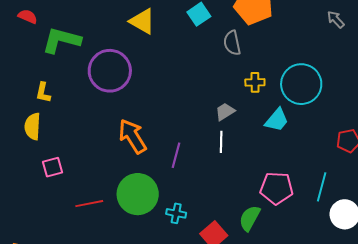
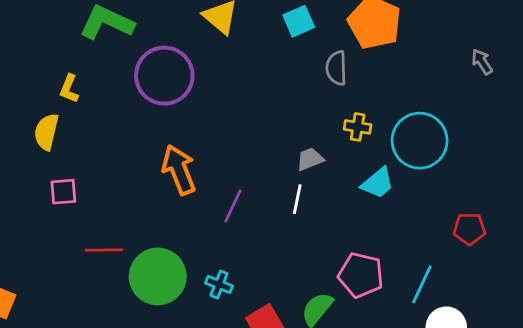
green circle: (138, 194) -> (158, 276), moved

